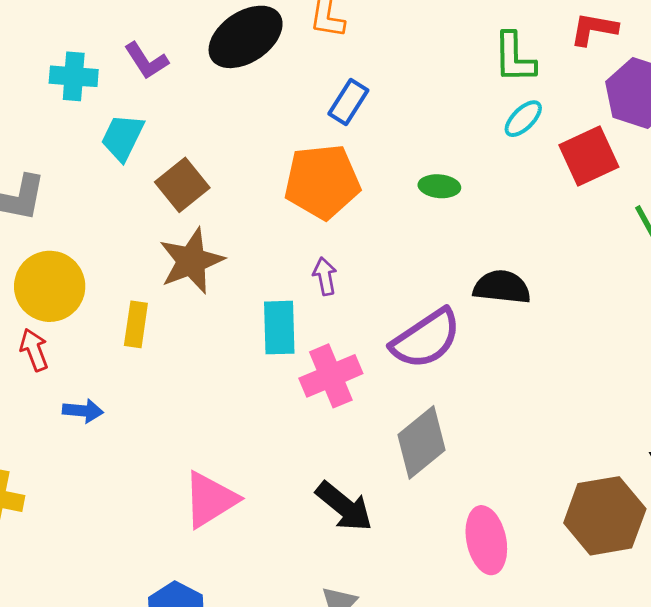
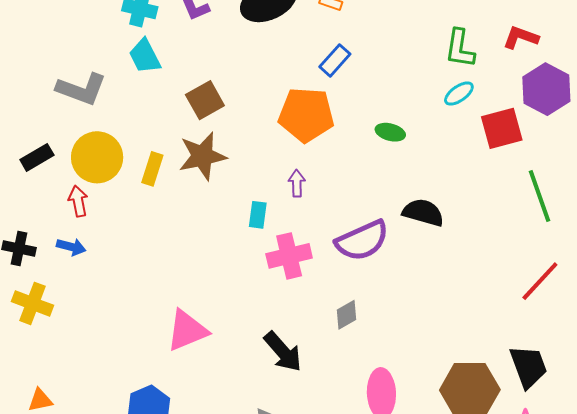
cyan trapezoid: (122, 137) -> (145, 56), moved, turned -63
yellow rectangle: (136, 324) -> (152, 169), moved
cyan rectangle: (279, 328) -> (258, 215), size x0.7
blue arrow: (83, 411) -> (71, 247), moved
gray diamond: (421, 442) -> (346, 315), size x0.6

